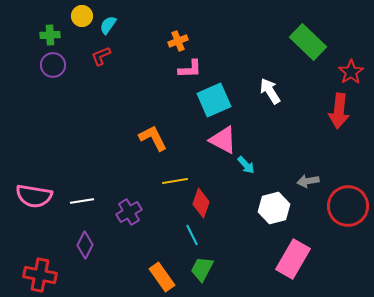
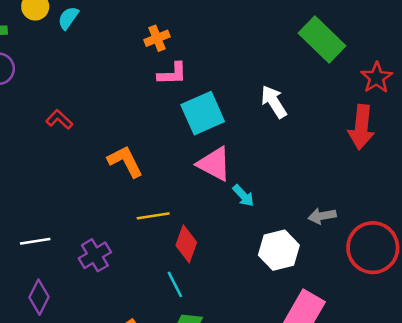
red L-shape: (101, 56) -> (59, 119), moved, turned 65

